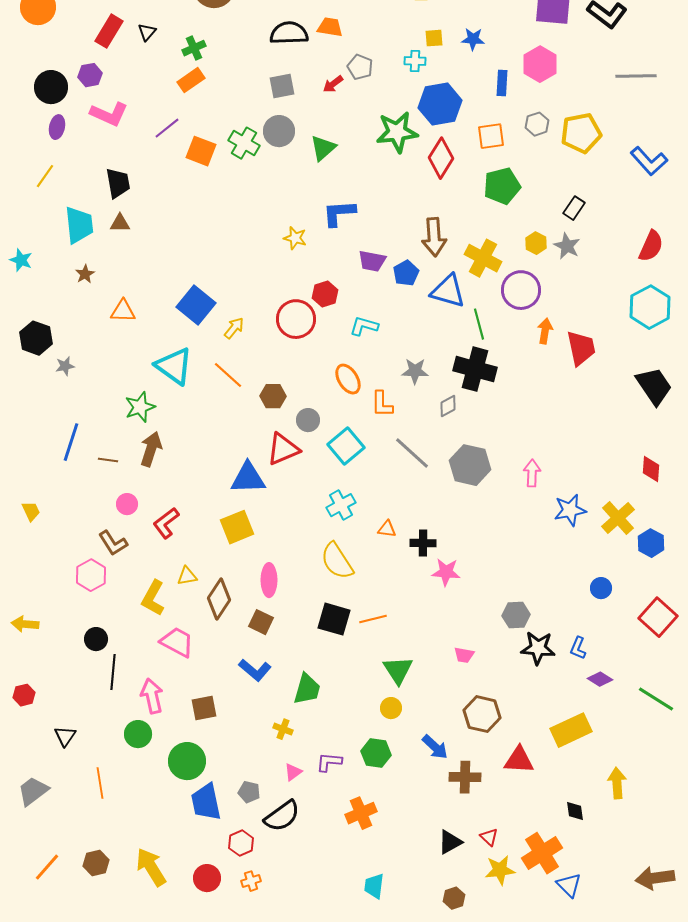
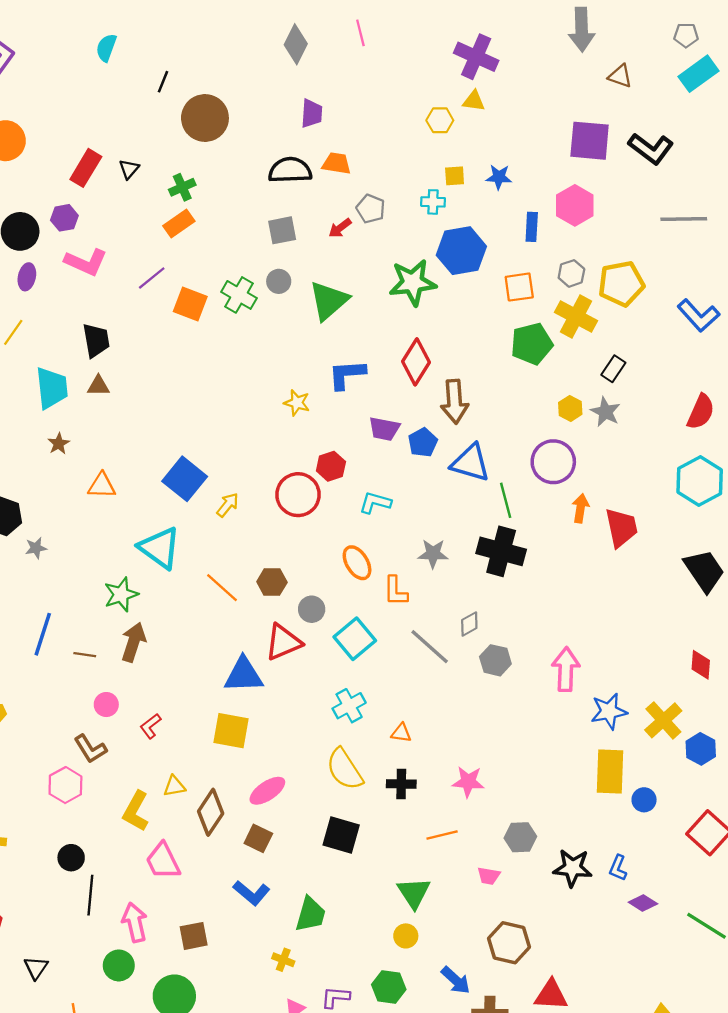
gray circle: (279, 131) -> (279, 281), size x0.7
green triangle: (323, 148) -> (329, 301), size x1.4
red diamond: (441, 158) -> (416, 362), moved
yellow cross: (483, 258) -> (576, 317), moved
orange line: (228, 375) -> (222, 588), moved
gray diamond: (448, 406) -> (469, 624), moved
gray hexagon: (470, 465) -> (495, 660), size x0.7
pink arrow: (532, 473) -> (566, 669), size x1.4
red L-shape: (166, 523) -> (151, 726), size x0.7
yellow square: (237, 527) -> (231, 731), turned 32
black cross: (423, 543) -> (401, 784), moved
pink ellipse: (269, 580) -> (267, 791), turned 56
gray hexagon: (516, 615) -> (520, 837), moved
orange line: (373, 619) -> (442, 835), moved
pink trapezoid: (177, 642) -> (163, 861), turned -144
yellow rectangle: (571, 730) -> (610, 771), moved, turned -63

